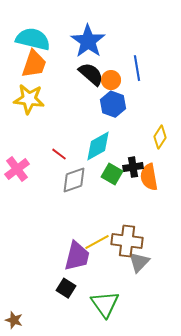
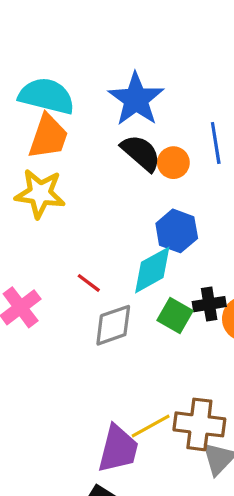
blue hexagon: (113, 104) -> (177, 231), moved

